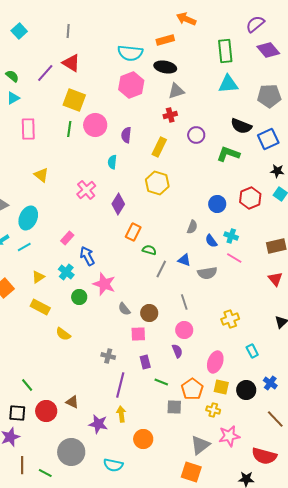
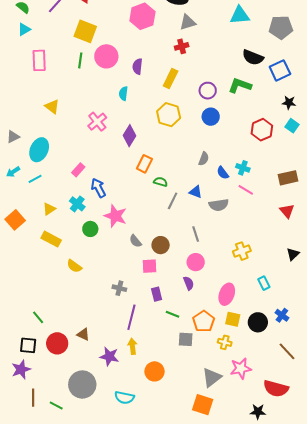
purple circle: (196, 135) -> (208, 91), moved
blue circle: (217, 204) -> (211, 117), moved

